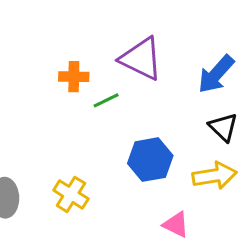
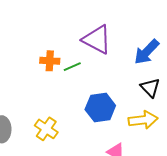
orange cross: (74, 77) -> (50, 61), moved

